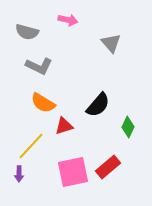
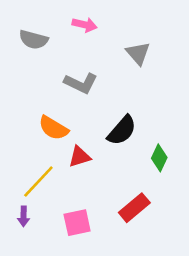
gray L-shape: (39, 66) -> (81, 83), moved
pink square: (73, 172) -> (77, 223), moved, size x0.7

